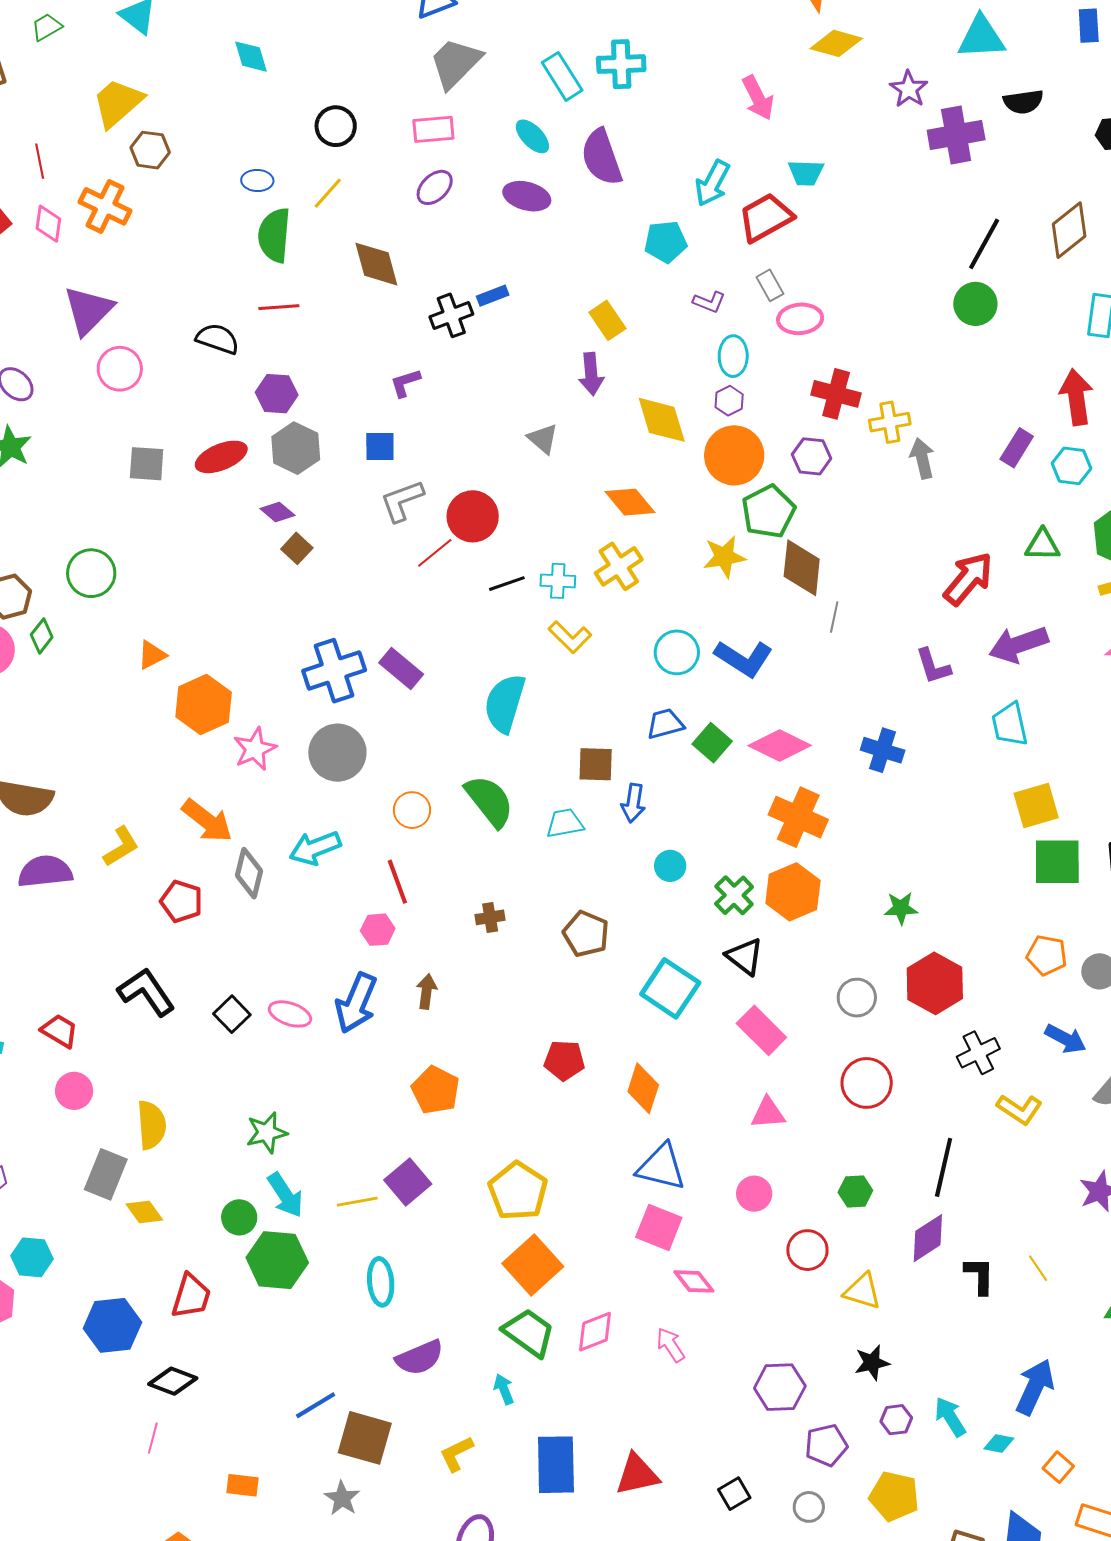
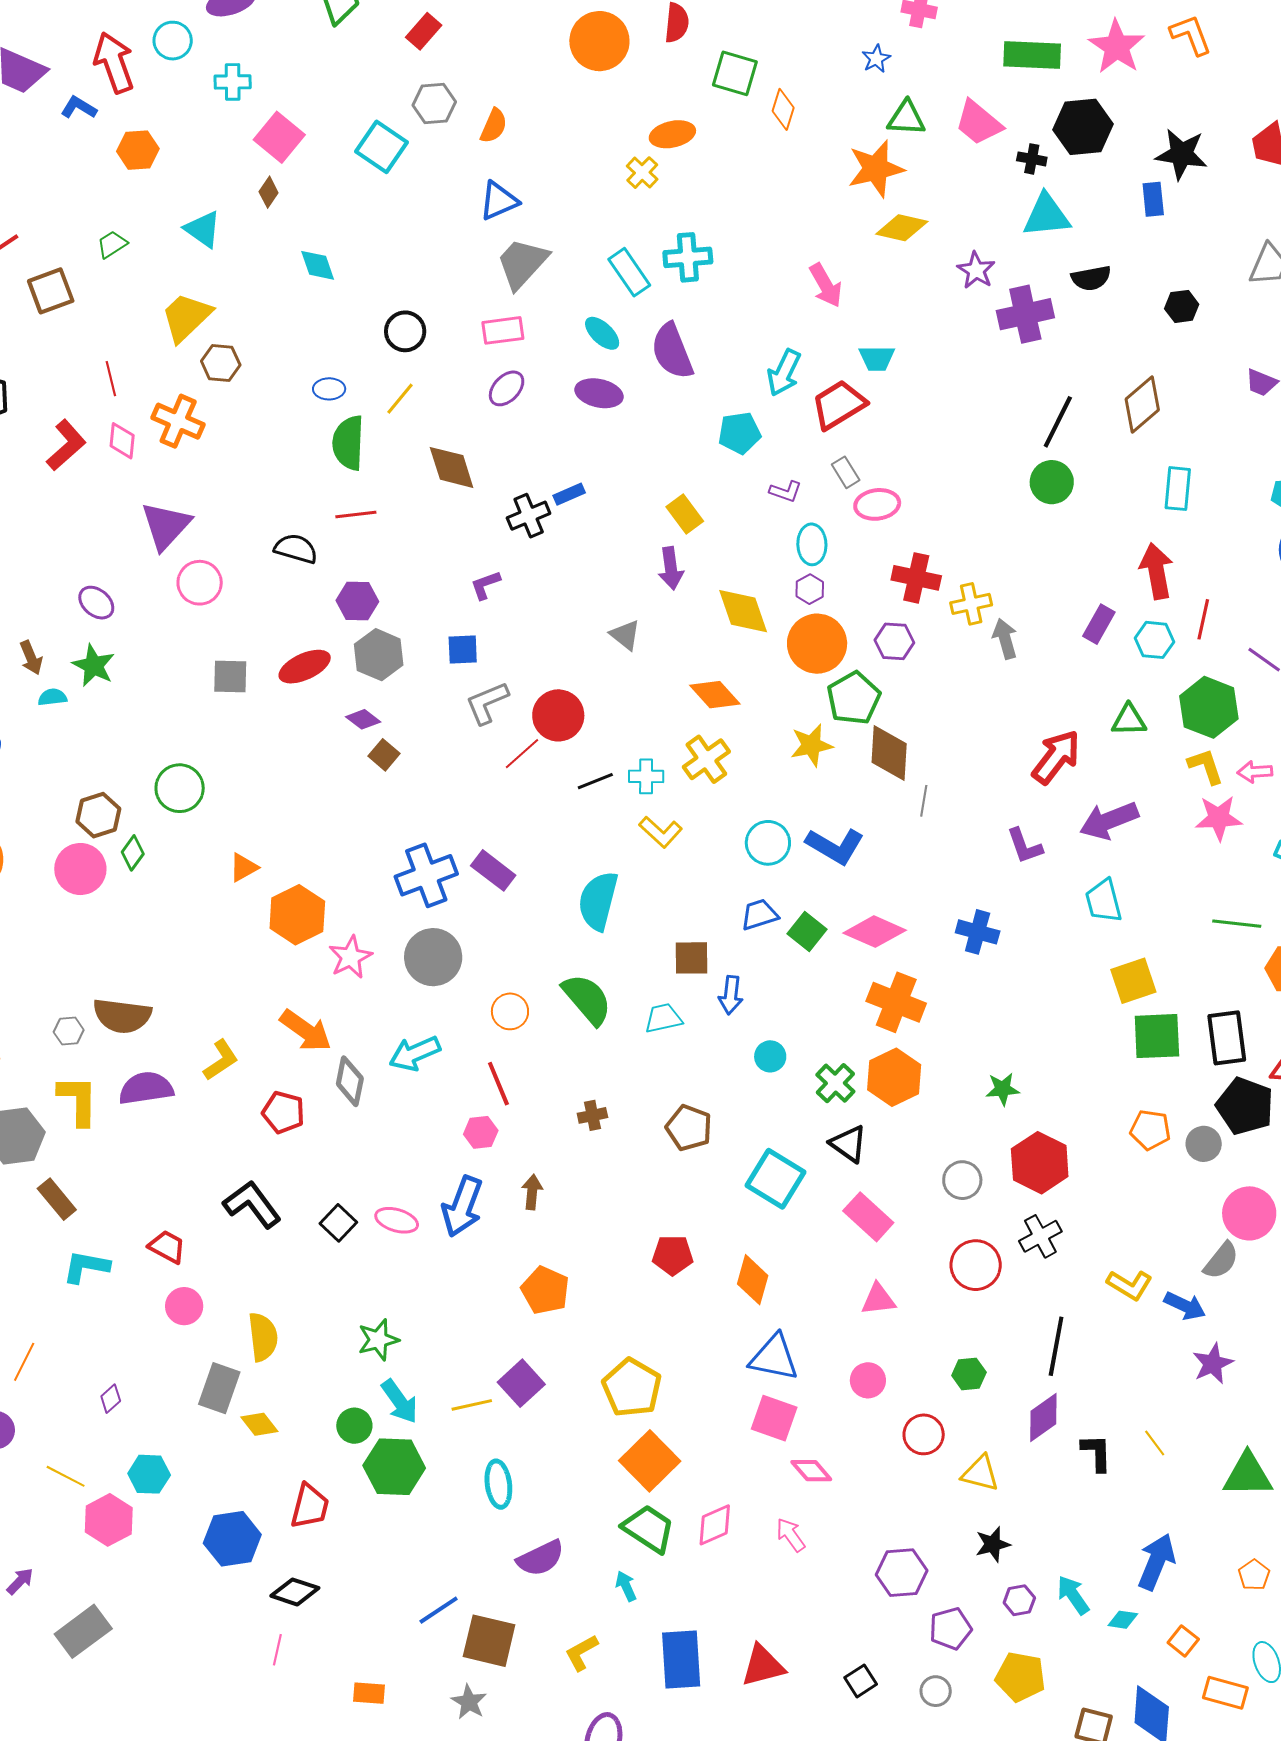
blue arrow: (1065, 1039) -> (1185, 1306), moved
black cross: (978, 1053) -> (1040, 1236), moved

